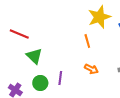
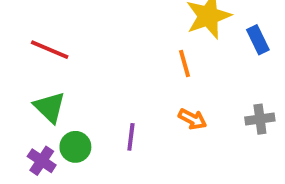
green triangle: (34, 56) -> (50, 107), moved
green circle: (40, 83) -> (75, 147), moved

